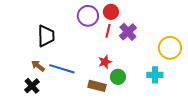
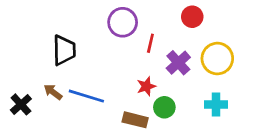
red circle: (111, 12) -> (192, 17), moved
purple cross: (128, 32) -> (178, 63), moved
yellow circle: (170, 48) -> (217, 59), moved
black cross: (32, 86) -> (21, 104), moved

